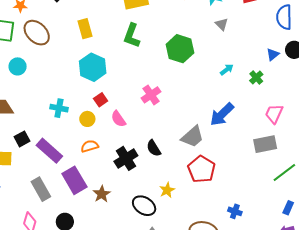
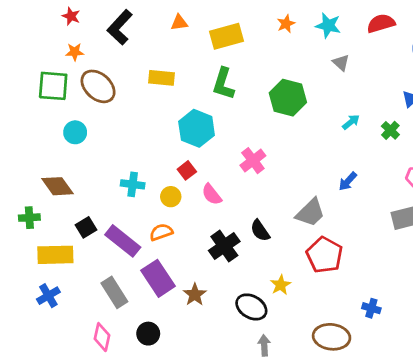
yellow rectangle: (85, 29) -> (161, 78), turned -66
cyan hexagon: (93, 67) -> (197, 128), moved
blue arrow: (222, 114) -> (348, 181), size x0.6
orange semicircle: (90, 146) -> (161, 232), moved

